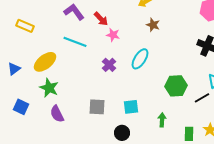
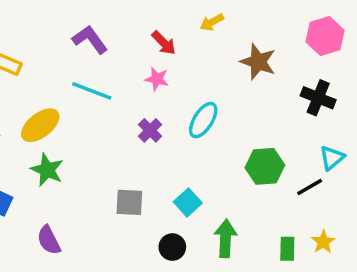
red arrow: (101, 19) -> (164, 43), moved
brown star: (153, 25) -> (258, 62), moved, size x1.5
cyan square: (131, 107) -> (188, 202), turned -35
purple semicircle: (57, 114) -> (49, 240), moved
green arrow: (162, 120) -> (226, 238), moved, size x1.5

